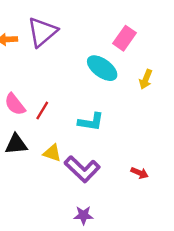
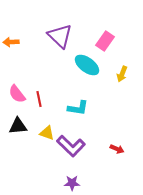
purple triangle: (42, 32) -> (60, 36), moved, turned -36
red line: (42, 111) -> (39, 99), turned -42

